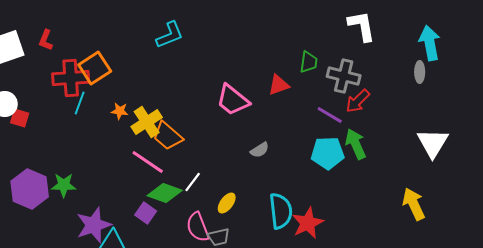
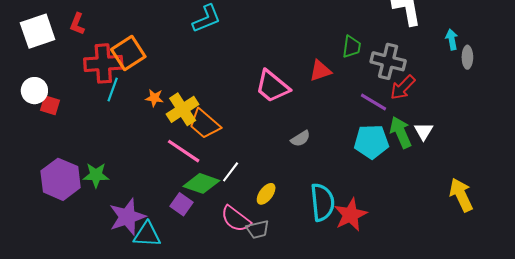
cyan arrow: (430, 43) -> (452, 39), moved, size x0.6
white triangle: (433, 143) -> (424, 131), moved, size x0.6
pink semicircle: (198, 227) -> (236, 219), turned -32

